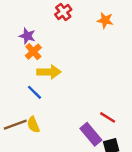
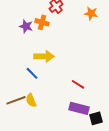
orange cross: (33, 52) -> (42, 22), moved, turned -32
red line: (108, 117) -> (78, 84), moved
purple rectangle: (91, 134) -> (79, 108), turned -36

